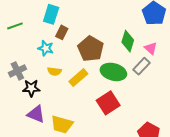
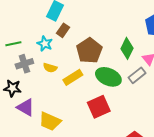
green line: (15, 26) -> (13, 44), moved
gray cross: (17, 71) -> (24, 64), moved
black star: (31, 88) -> (13, 88), moved

